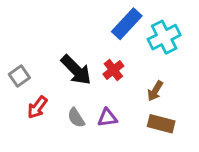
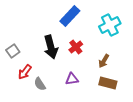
blue rectangle: (127, 24) -> (70, 16), moved
black arrow: (76, 70) -> (51, 47), turned 30
gray semicircle: (76, 118) -> (40, 84), moved

